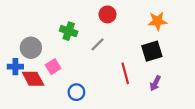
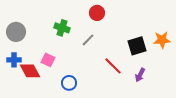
orange star: (157, 21) -> (162, 40), moved
gray circle: (31, 48) -> (16, 32), moved
pink square: (53, 67) -> (48, 60), turned -32
red line: (125, 73) -> (113, 66), turned -30

